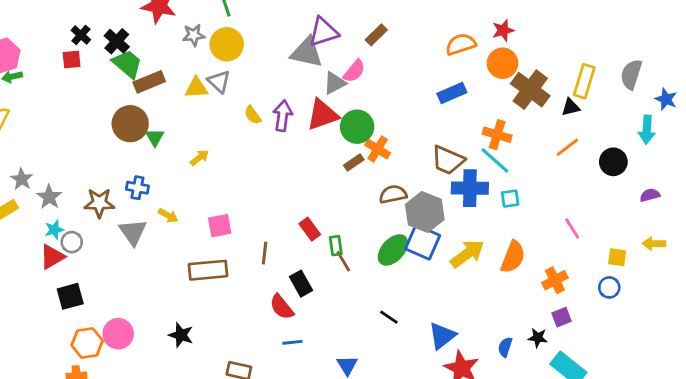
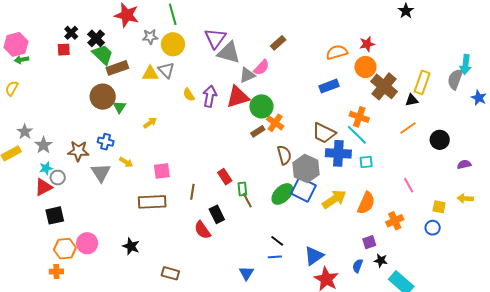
purple triangle: (323, 32) -> (215, 38), moved, turned -40
cyan arrow: (647, 130) -> (466, 64), moved
brown semicircle: (393, 194) -> (284, 155), turned 84
purple square: (561, 317) -> (369, 242), moved
blue line: (292, 342) -> (275, 257), moved

